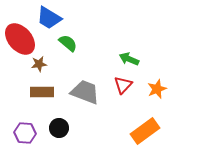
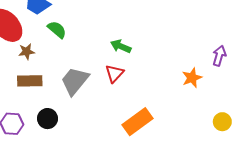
orange star: (157, 89) -> (192, 78), moved
gray trapezoid: (85, 92) -> (75, 81), turned -72

